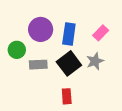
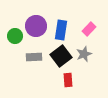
green circle: (17, 50) -> (15, 36), moved
red rectangle: (67, 96) -> (68, 80), moved

